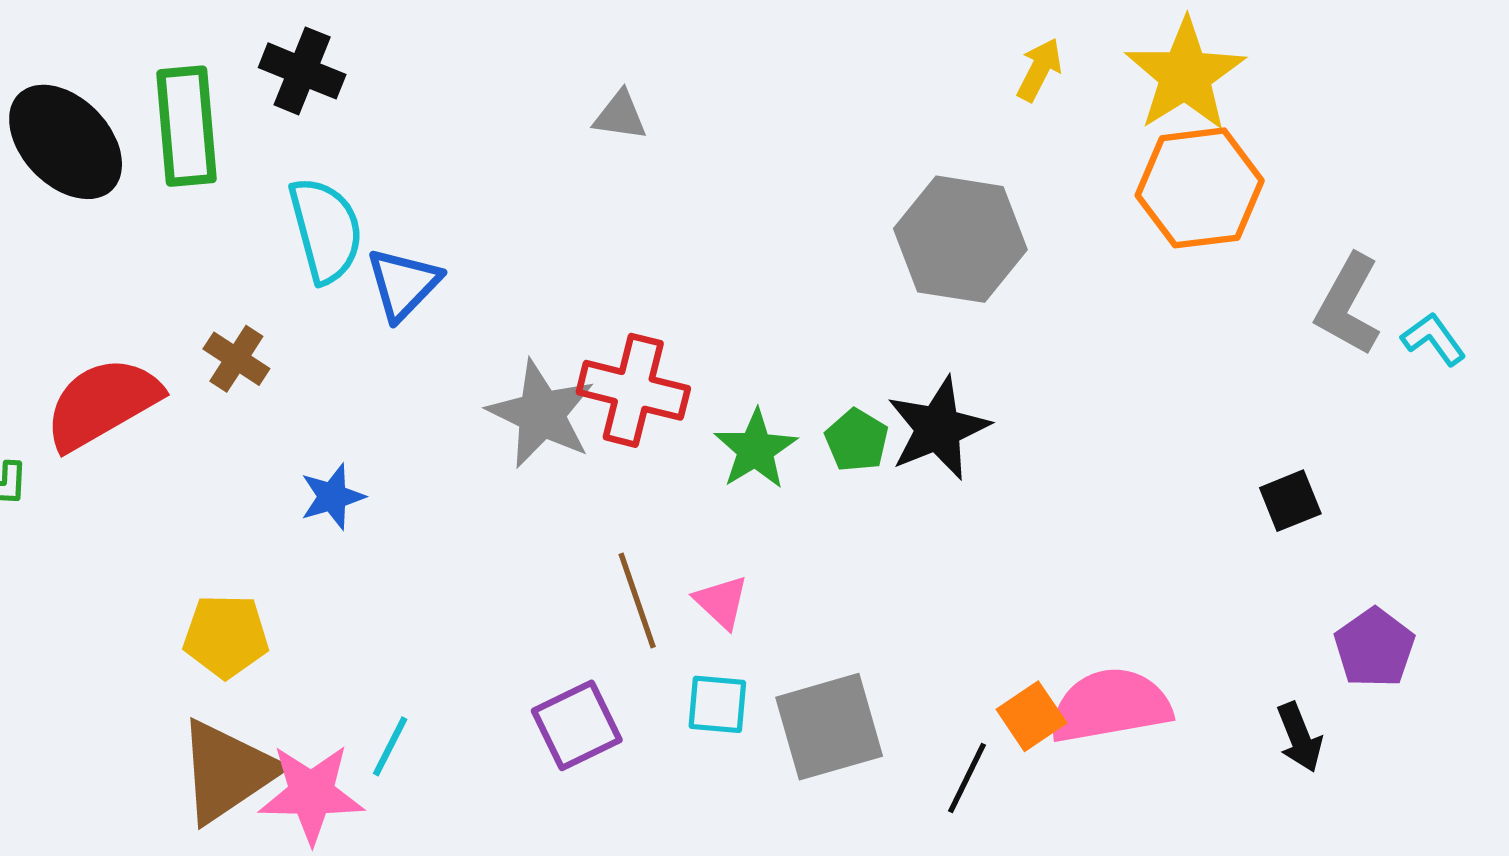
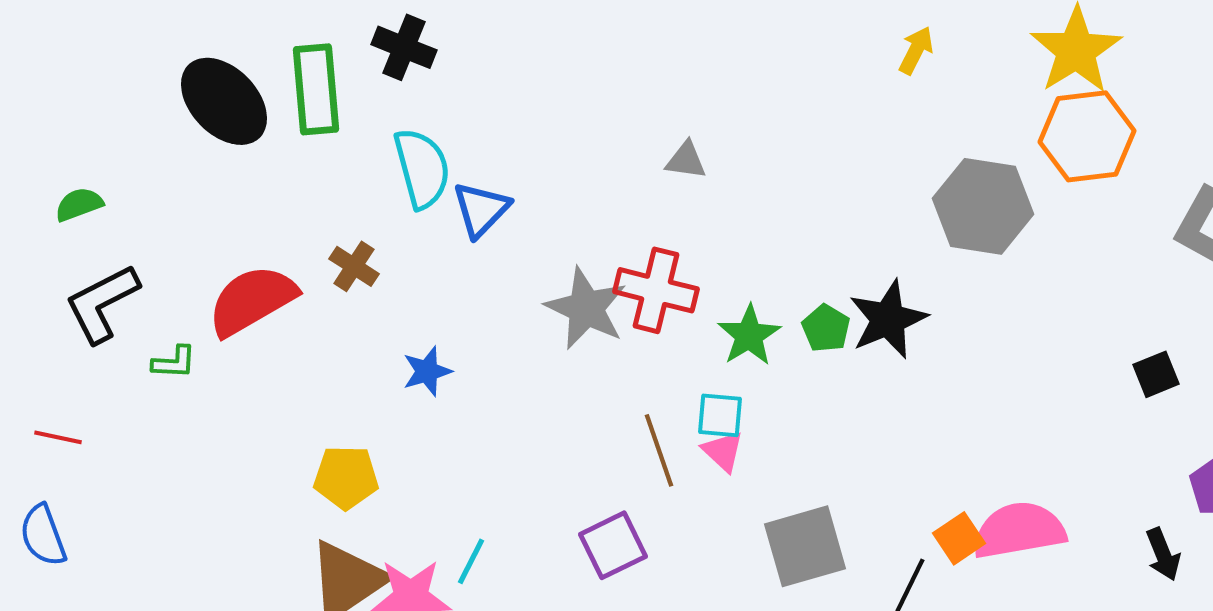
yellow arrow: (1039, 70) -> (916, 50), moved
gray triangle: (620, 116) -> (686, 160), moved
gray hexagon: (960, 239) -> (983, 206), moved
cyan square: (717, 704) -> (720, 415), moved

